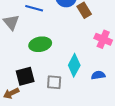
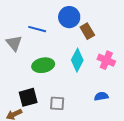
cyan diamond: (74, 65) -> (77, 60), moved

